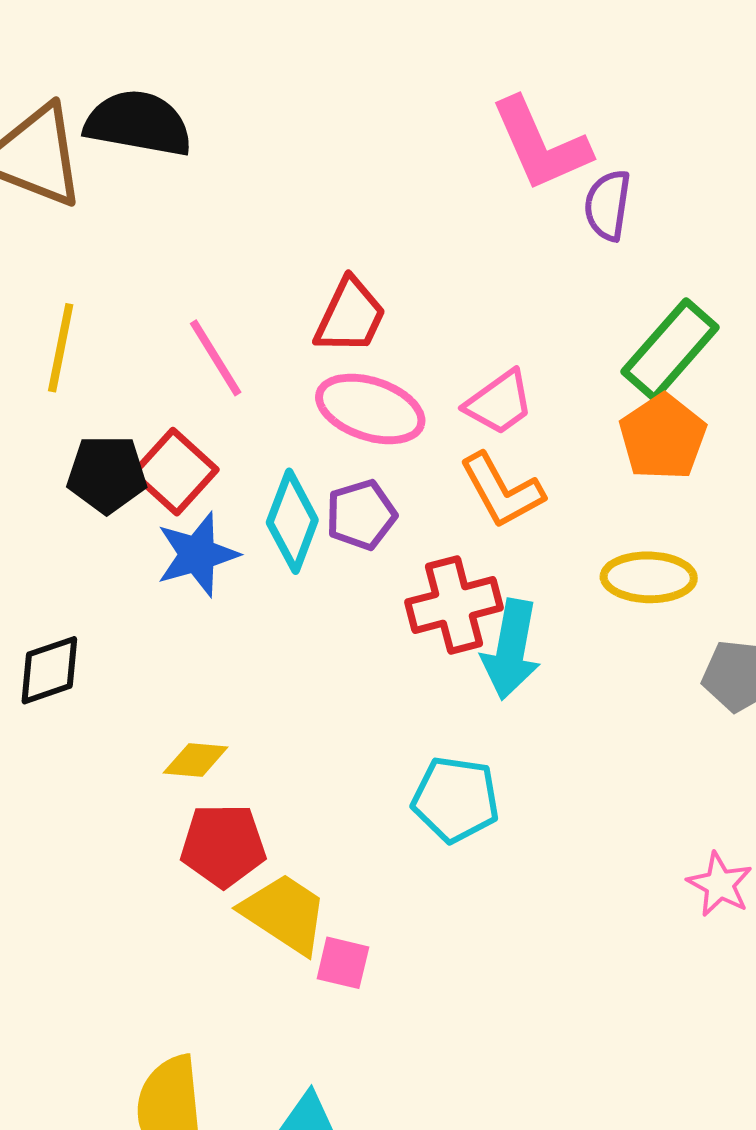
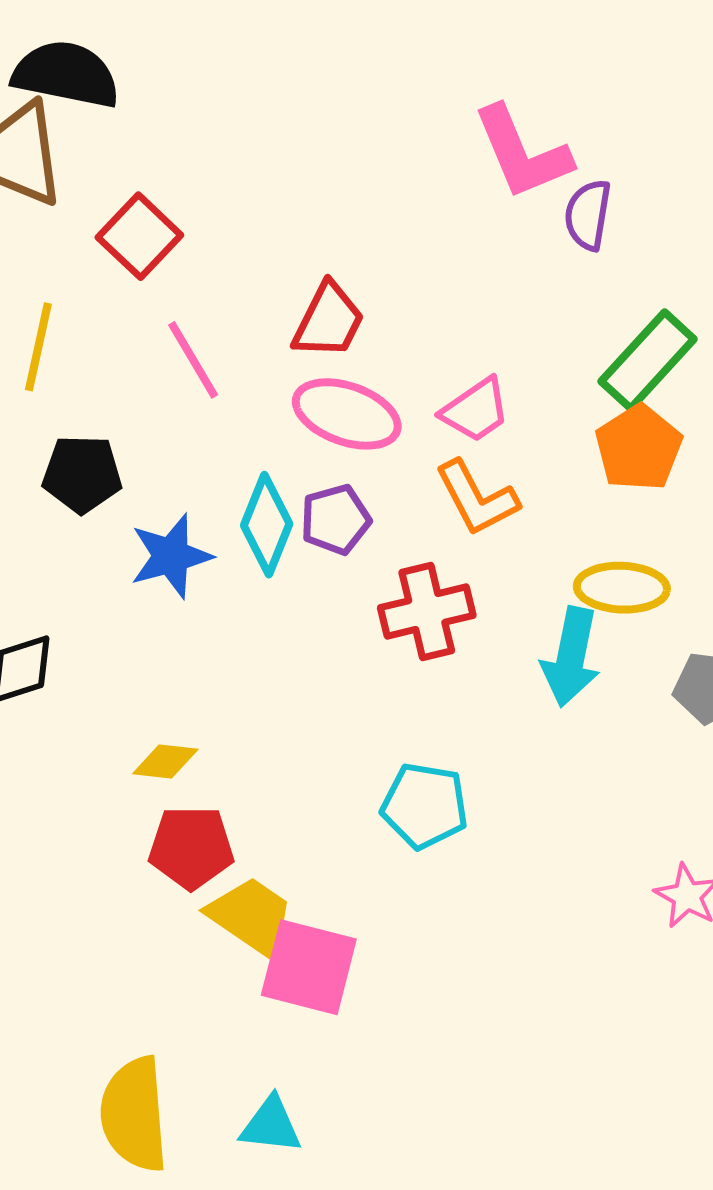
black semicircle: (138, 123) -> (66, 74), moved
red square: (175, 472) -> (139, 236), moved
cyan arrow: (511, 649) -> (571, 657), moved
pink square: (343, 963) -> (309, 967), size x1.8

